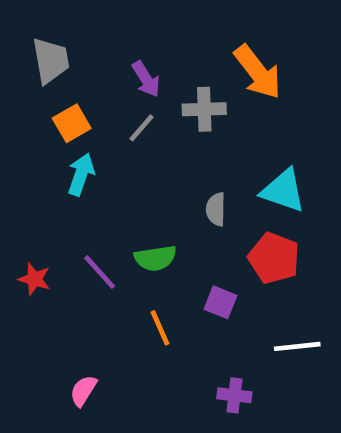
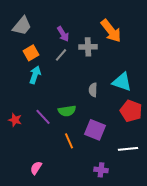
gray trapezoid: (51, 60) -> (22, 26), turned 50
red pentagon: (274, 258) -> (131, 111), moved
purple square: (220, 302) -> (95, 130), size x1.5

